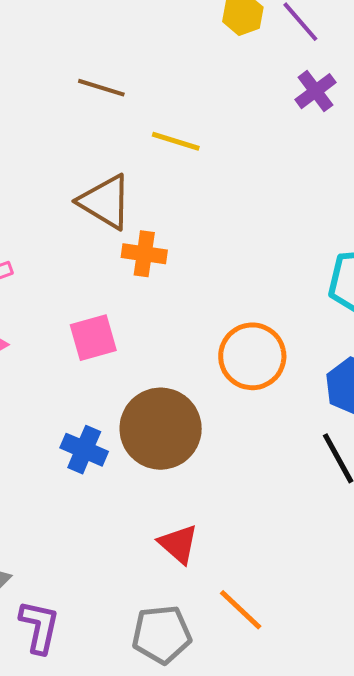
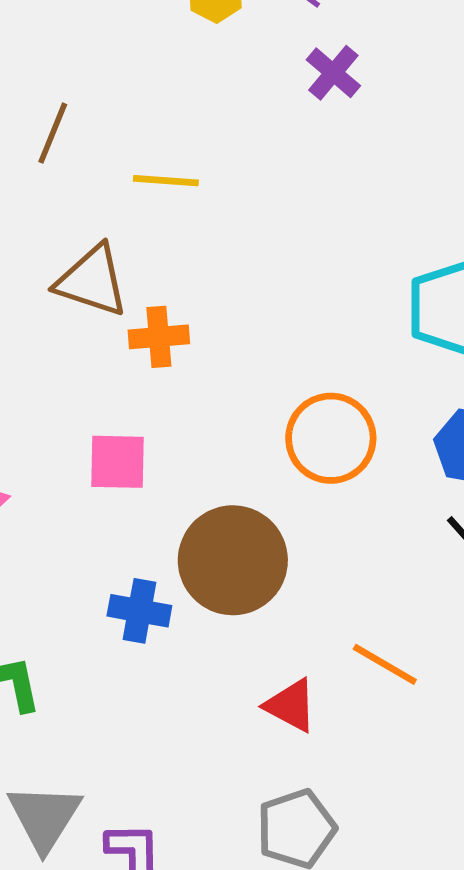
brown line: (101, 88) -> (53, 133), turned -72
pink square: (93, 338) -> (117, 462), turned 30
orange line: (241, 610) -> (385, 664), moved

